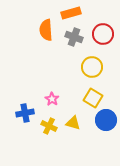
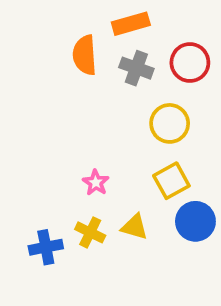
yellow square: (93, 98) -> (171, 181), turned 30
blue cross: (25, 113) -> (46, 247), moved

